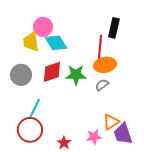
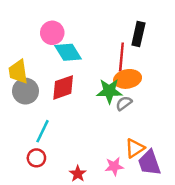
yellow trapezoid: (31, 42) -> (18, 72), moved
green star: (76, 75) -> (109, 91), moved
red circle: (30, 130) -> (36, 158), size x0.6

